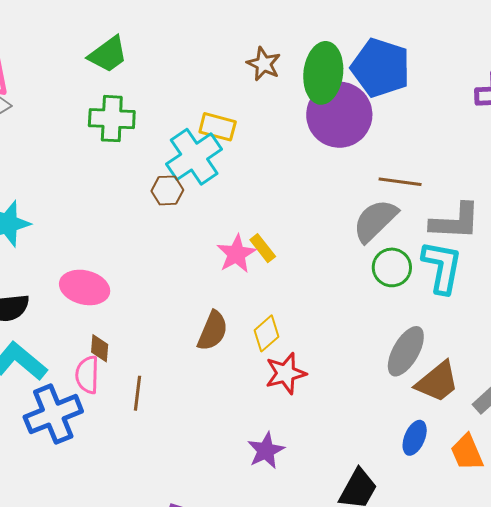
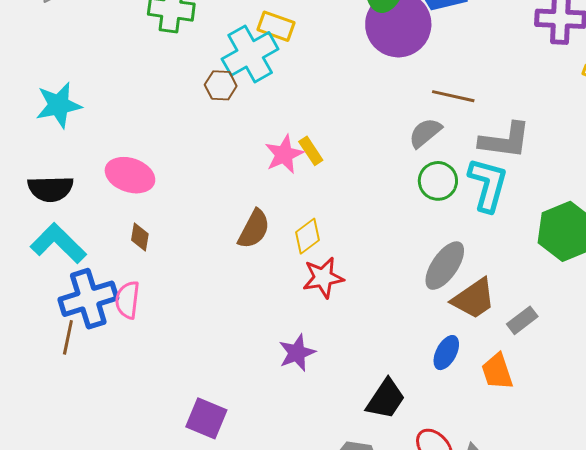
gray semicircle: (375, 221) -> (425, 133), size x0.7
pink semicircle: (87, 375) -> (127, 300), moved
brown line: (137, 393) -> (68, 337), moved

